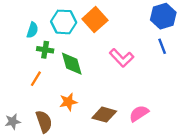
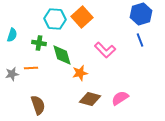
cyan semicircle: (32, 30) -> (12, 35), moved
orange line: (36, 79) -> (31, 68), turned 56
orange star: (68, 102) -> (80, 73), moved
gray star: (13, 122) -> (12, 74), moved

